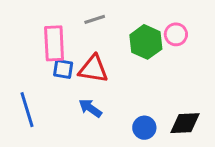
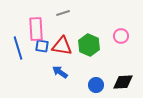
pink circle: (176, 34) -> (121, 36), moved
green hexagon: (146, 42) -> (89, 45), moved
blue line: (27, 110) -> (18, 48), moved

